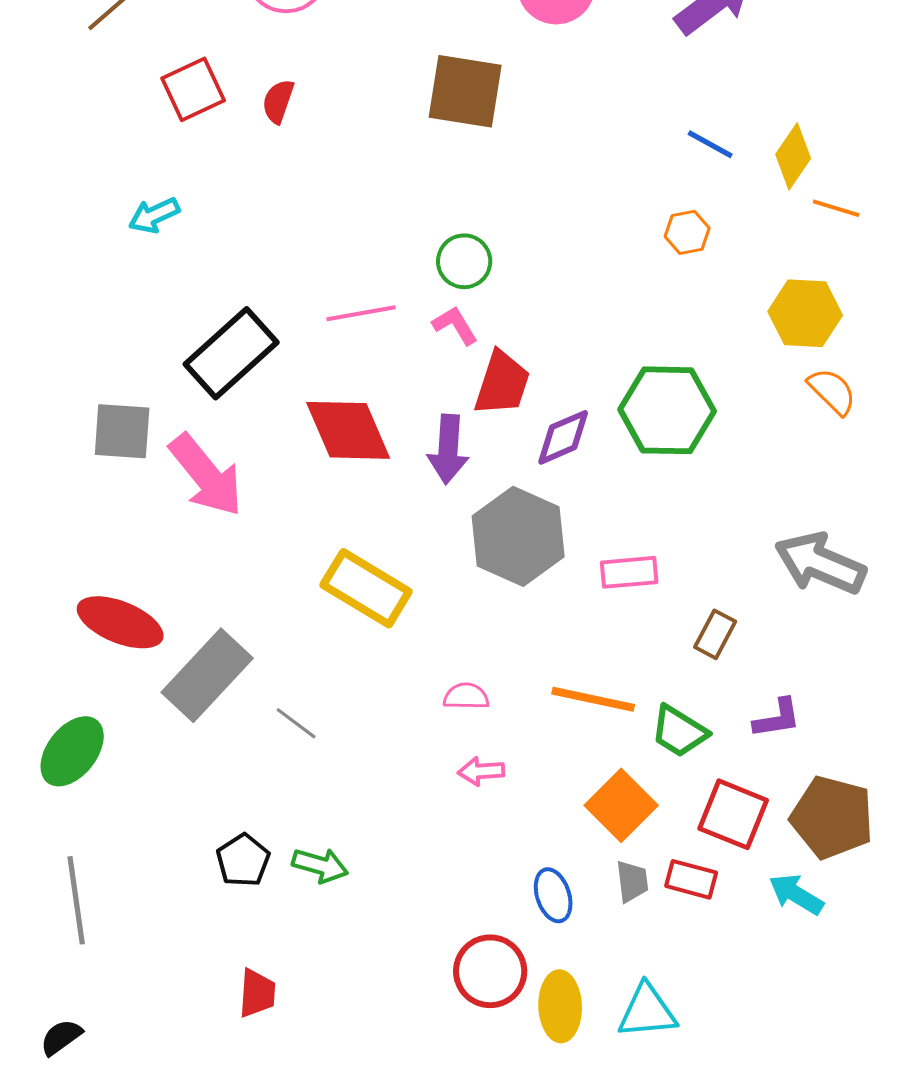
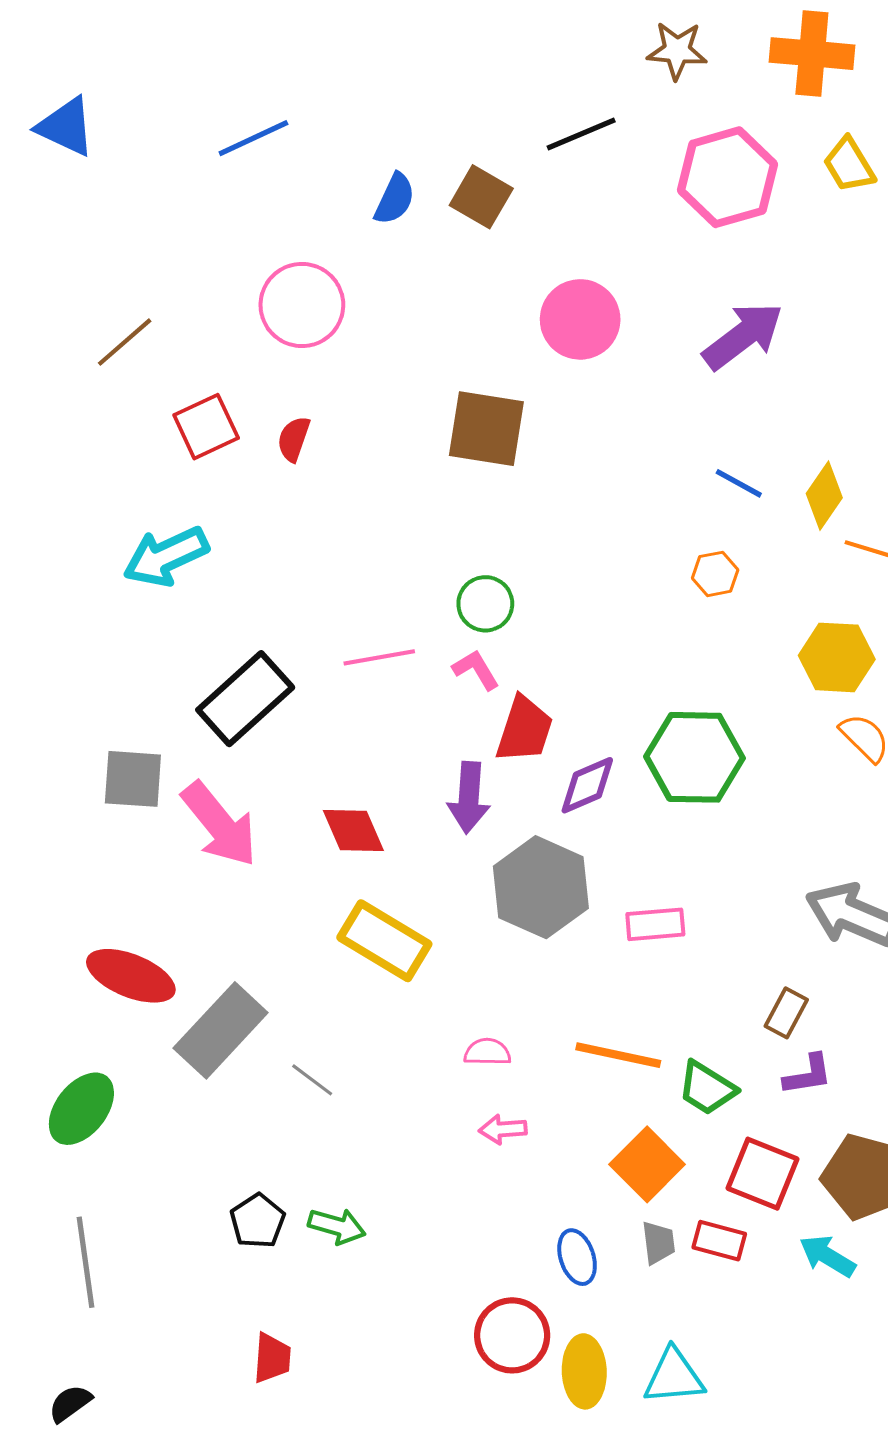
cyan arrow: (154, 215) -> (166, 556), size x1.6
red diamond: (348, 430) -> (353, 831), moved, size x0.7
brown rectangle: (715, 634) -> (786, 1013), moved

